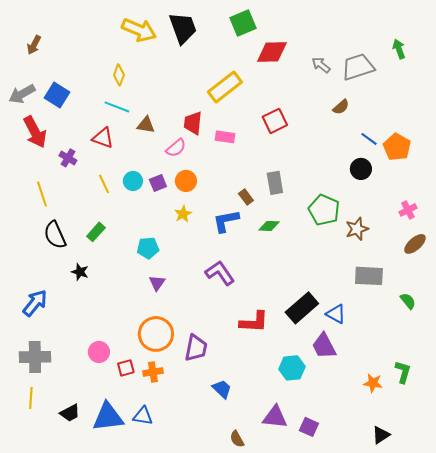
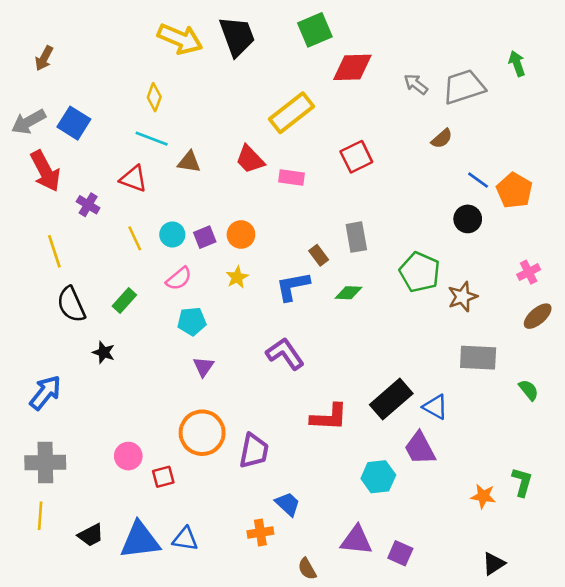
red trapezoid: (193, 123) -> (250, 159), turned -50
pink semicircle: (176, 148) -> (179, 279), moved
orange cross: (153, 372) -> (260, 532), moved

